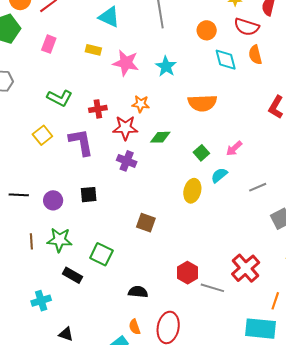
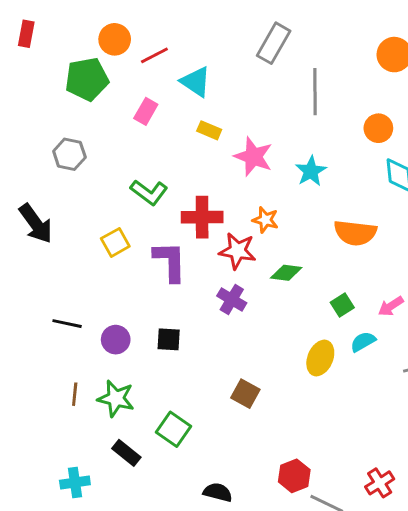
cyan triangle: (109, 17) -> (196, 82), moved
red cross: (98, 109) -> (202, 217), size x1.5
red cross: (246, 268) -> (380, 483), size x0.7

